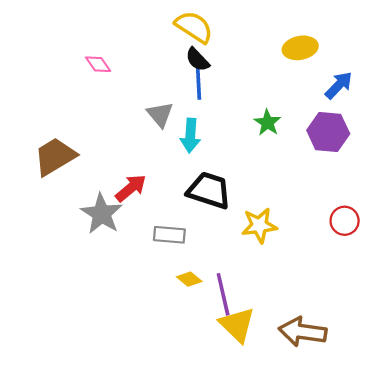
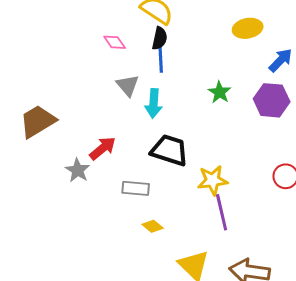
black semicircle: (197, 60) -> (160, 38), turned -125
pink diamond: (98, 64) -> (115, 42), moved
gray star: (102, 214) -> (78, 170), size x0.7
purple line: (223, 294) -> (222, 212), moved

